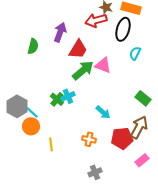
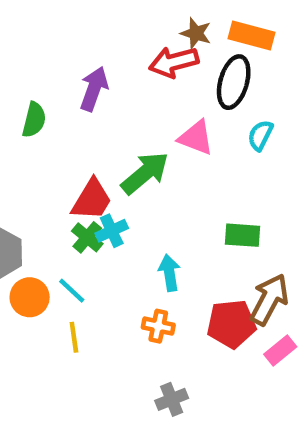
red trapezoid: (78, 49) -> (92, 200), moved
pink triangle: (103, 65) -> (196, 138), moved
green rectangle: (143, 98) -> (243, 235), moved, turned -35
cyan line: (32, 112) -> (72, 291), moved
cyan arrow: (103, 112) -> (169, 273), moved, turned -140
pink rectangle: (142, 160) -> (280, 351), moved

